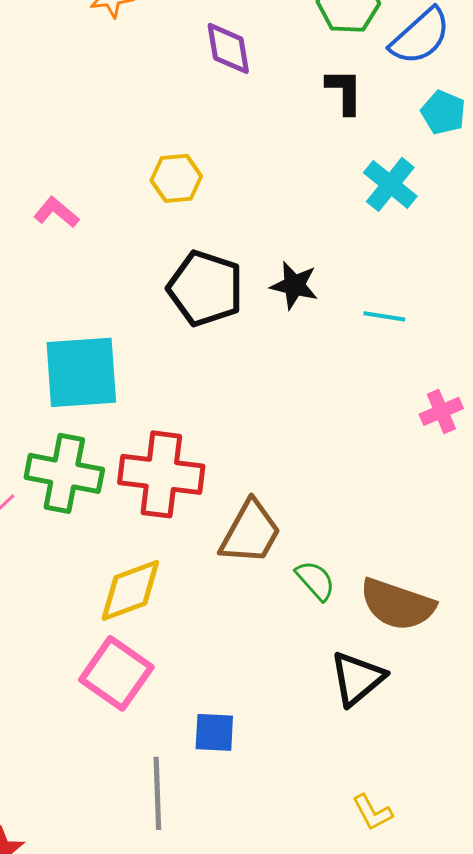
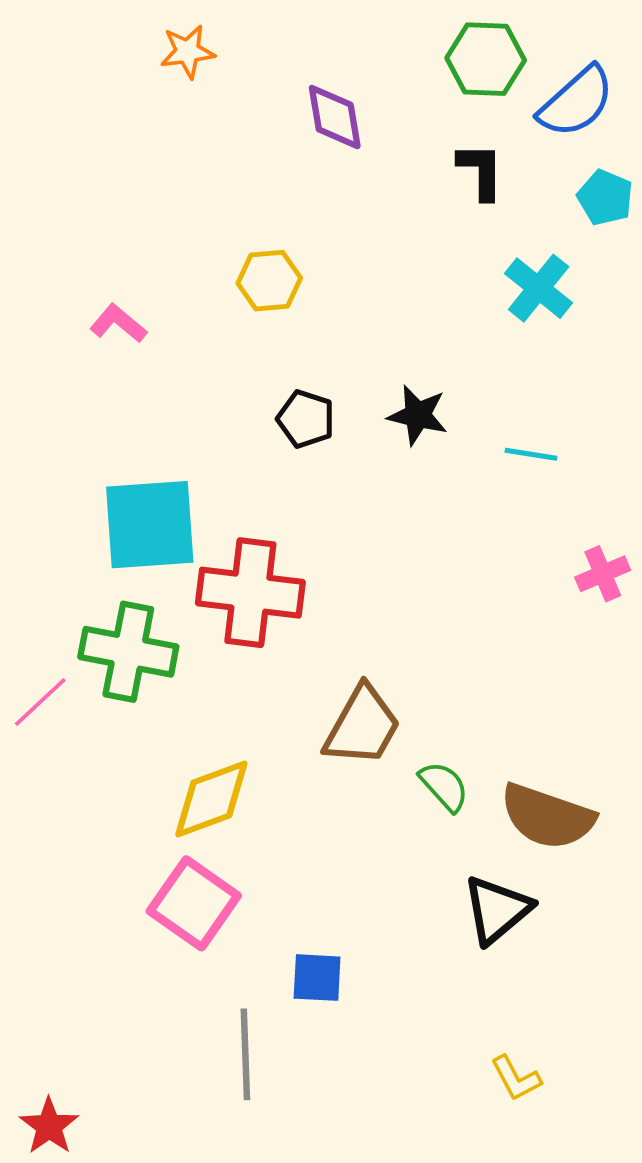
black pentagon: (205, 288) -> (306, 419), size x0.6
red cross: (161, 474) -> (250, 593), moved

